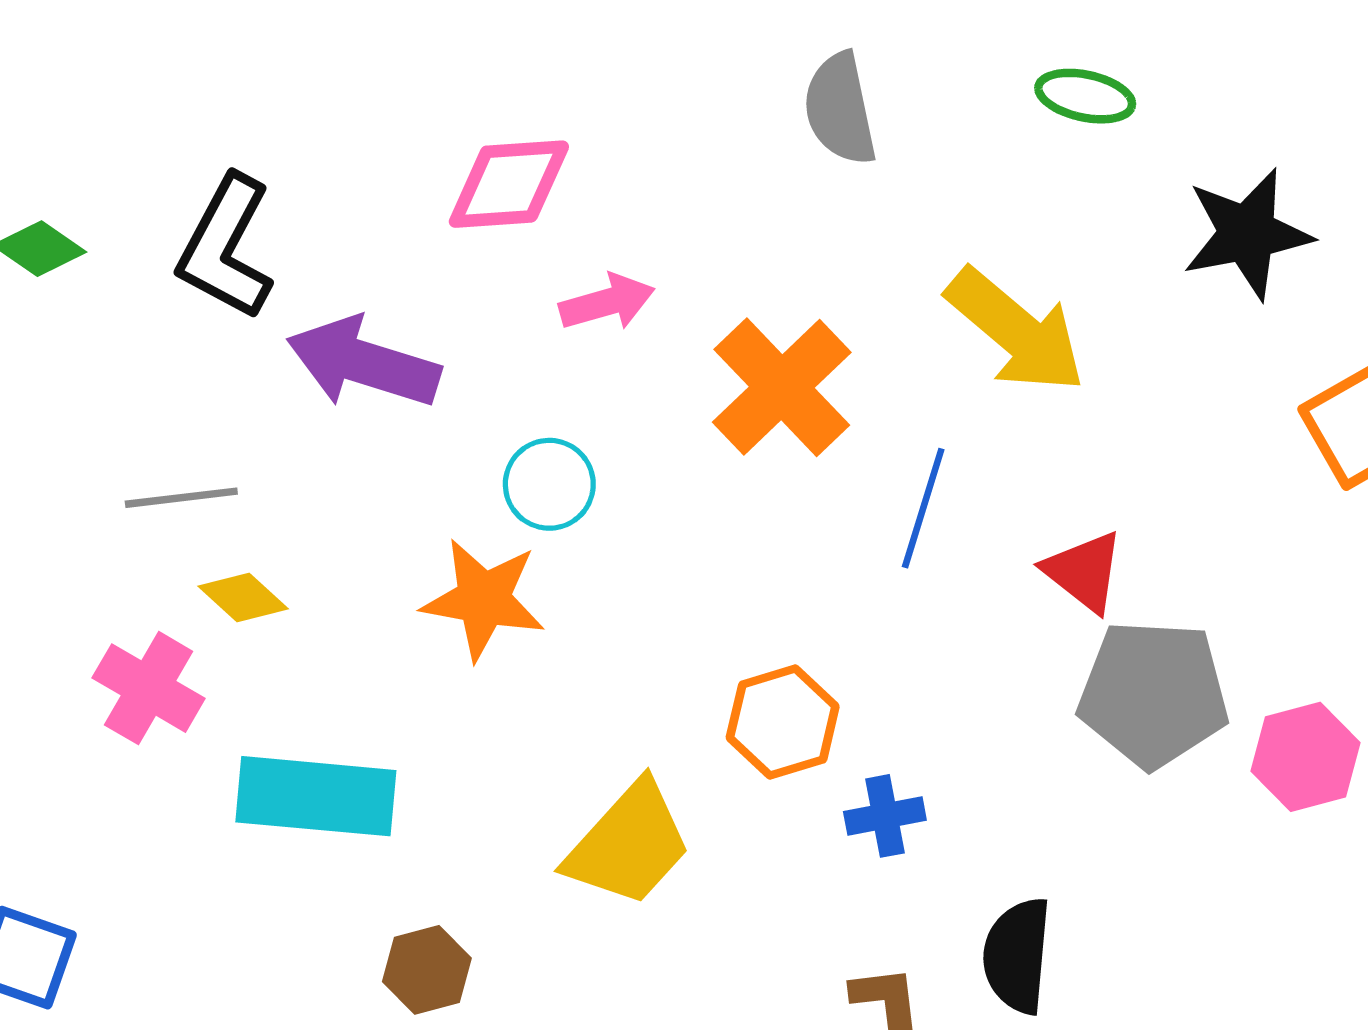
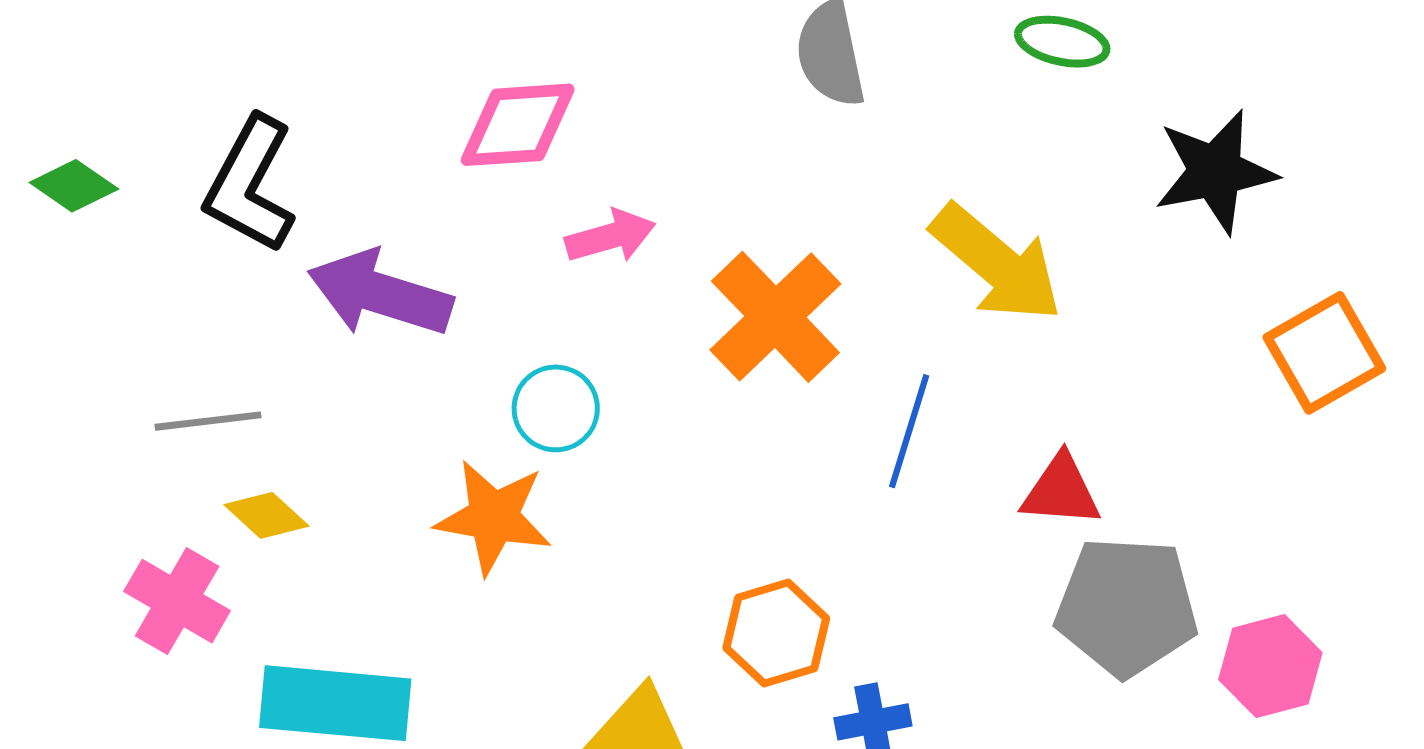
red triangle: (1084, 572) -> (1061, 491), turned -34

